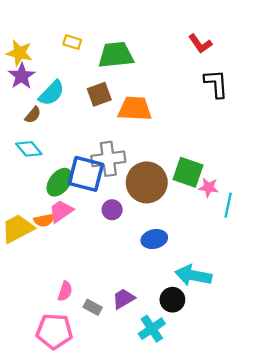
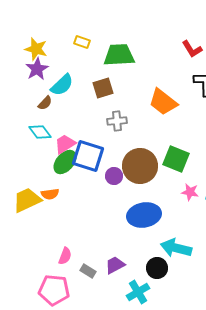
orange trapezoid: (135, 109) -> (163, 102), moved, turned -148
gray cross: (108, 159) -> (117, 121), moved, size x0.7
pink star: (209, 187) -> (190, 192), moved
purple circle: (112, 210) -> (114, 176), moved
pink trapezoid: (61, 211) -> (65, 144), moved
blue ellipse: (154, 239) -> (144, 215), size x1.5

